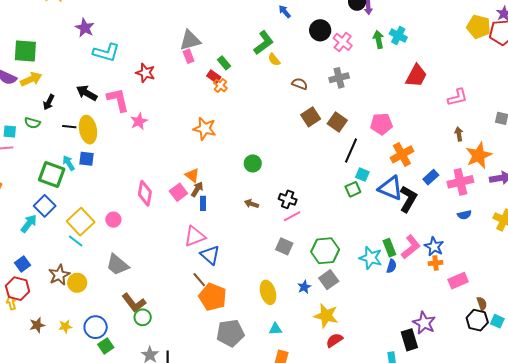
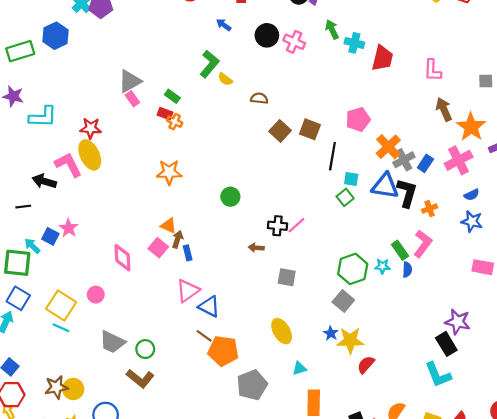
cyan cross: (398, 35) -> (354, 43), moved
gray cross: (339, 78) -> (404, 160), moved
black arrow: (87, 93) -> (44, 181), moved
pink L-shape: (457, 97) -> (433, 70), turned 120
pink star: (139, 121) -> (69, 228), moved
yellow ellipse: (88, 130) -> (90, 155), moved
brown arrow: (459, 134) -> (444, 109), size x1.5
blue square: (86, 159) -> (50, 236), turned 35
brown arrow: (252, 204) -> (256, 248), moved
pink line: (292, 216) -> (296, 225), moved
blue star: (434, 247) -> (472, 221), moved
green hexagon: (325, 251) -> (353, 269), moved
cyan star: (371, 258) -> (382, 266), size x0.6
orange cross: (436, 263) -> (430, 209), moved
brown star: (59, 275) -> (56, 387), moved, turned 30
pink rectangle: (458, 281) -> (483, 267), turned 48
yellow circle: (77, 283) -> (73, 389), moved
blue star: (304, 287) -> (331, 333), moved
green circle: (143, 317) -> (145, 349), moved

